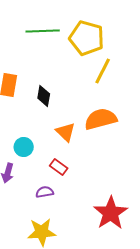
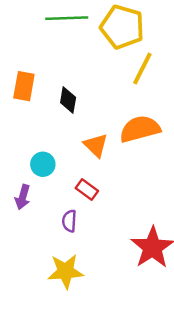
purple semicircle: (45, 192) -> (69, 221), turned -78

